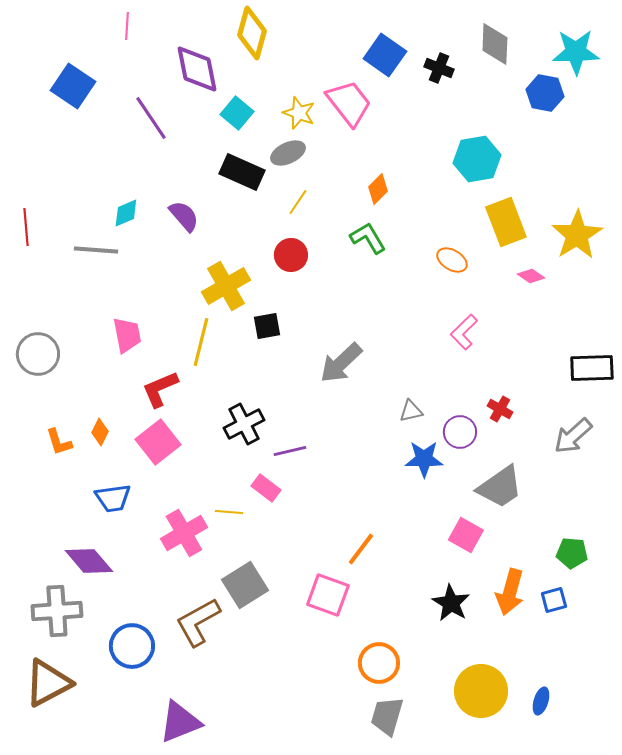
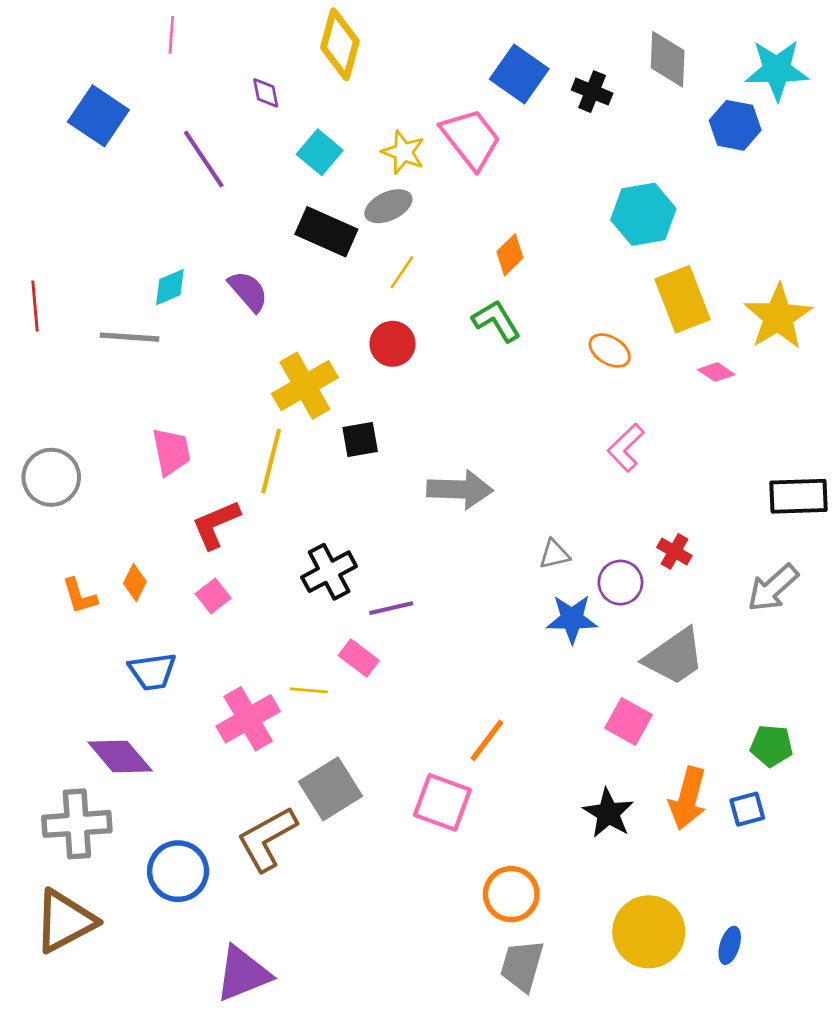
purple diamond: (197, 69) -> (266, 93), size x0.5
gray arrow: (341, 363) -> (460, 489), turned -135
pink square: (158, 442) -> (213, 596), size x0.6

